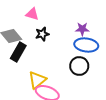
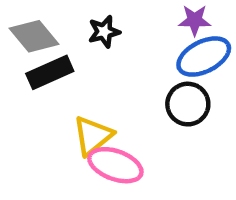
blue ellipse: (86, 45) -> (204, 57), turned -35
black rectangle: (18, 52) -> (50, 72), turned 36

